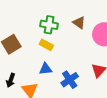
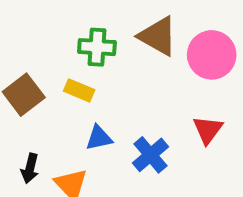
brown triangle: (79, 23) -> (158, 36), size x1.5
yellow rectangle: (46, 45) -> (79, 90), moved

